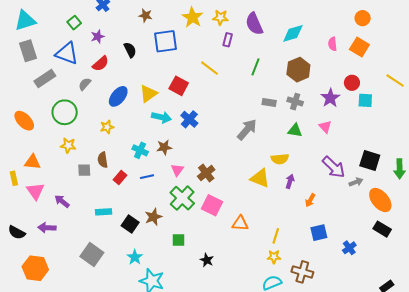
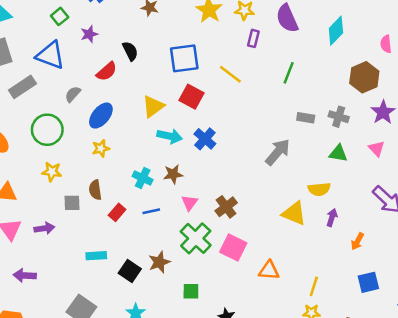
cyan diamond: (293, 33) -> (336, 31), turned -30
blue square: (165, 41) -> (184, 58), moved
red semicircle: (101, 64) -> (107, 72), moved
brown hexagon: (298, 70) -> (364, 77), moved
blue ellipse: (118, 96) -> (101, 116), moved
purple arrow: (62, 201) -> (44, 228), moved, turned 133

